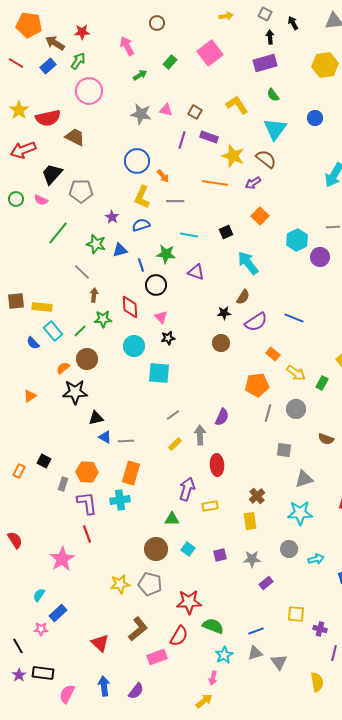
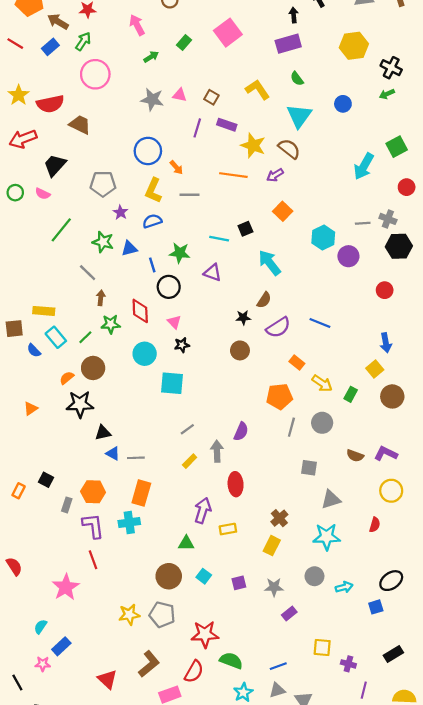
gray pentagon: (81, 191) -> (103, 184), moved
cyan line: (189, 235) -> (219, 239), moved
brown square: (16, 301) -> (14, 329), moved
yellow rectangle: (250, 521) -> (272, 546), turned 36

